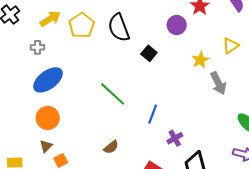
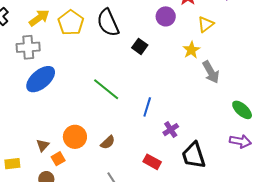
yellow triangle: (231, 46) -> (206, 24), moved
gray cross: (38, 47) -> (28, 47), size x1.6
orange circle: (48, 118) -> (75, 137), moved

